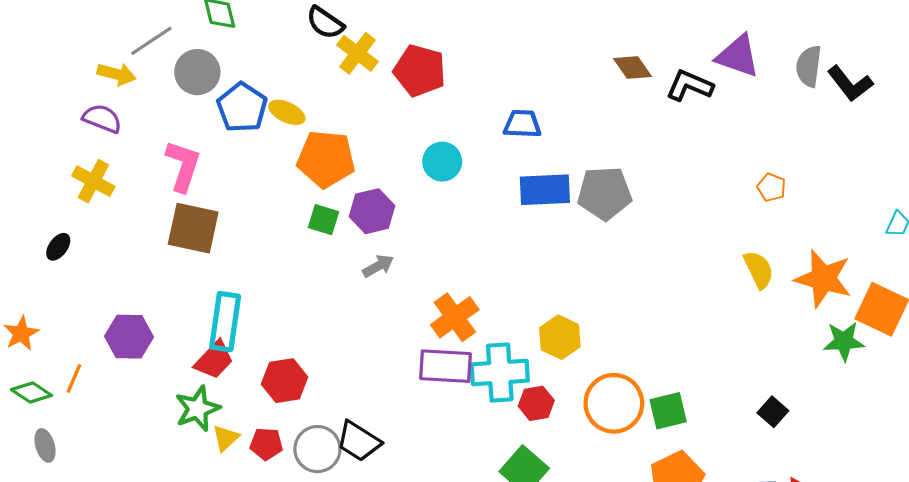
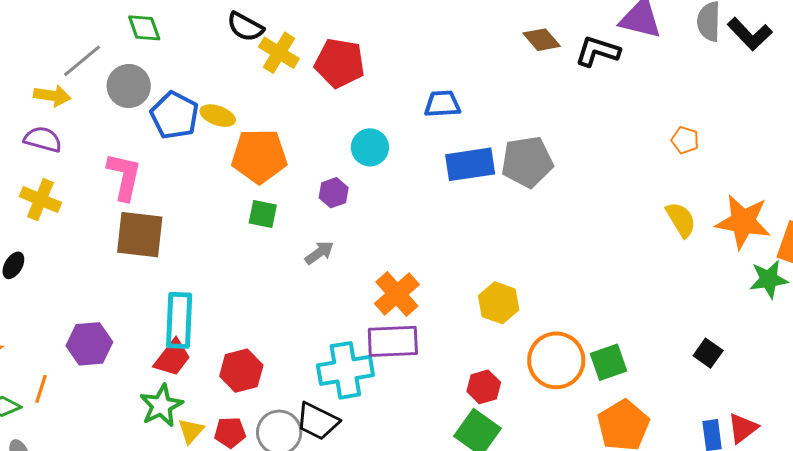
purple hexagon: (372, 211) -> (334, 193), moved, size x0.7
cyan cross: (500, 372) -> (345, 370), moved
red hexagon: (536, 403) -> (484, 387), moved

